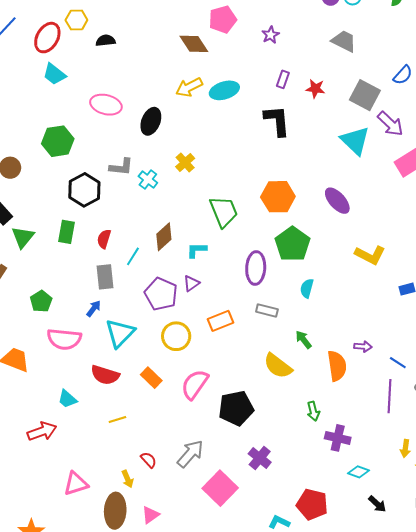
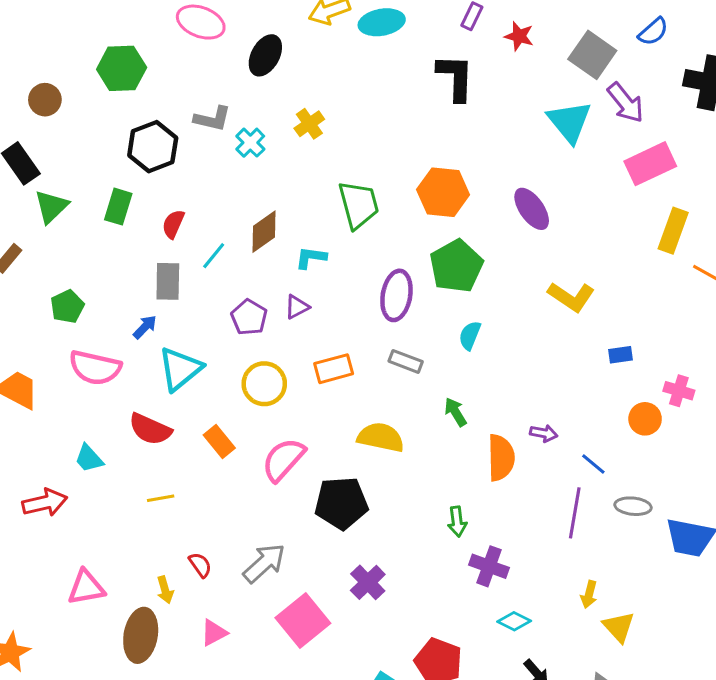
purple pentagon: (161, 294) -> (249, 317), size x0.7
yellow semicircle: (278, 366) -> (381, 437), moved, turned 148
pink triangle: (150, 515) -> (214, 633), moved

